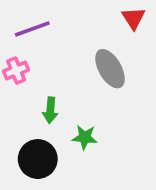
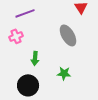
green star: (85, 137) -> (64, 73), moved

